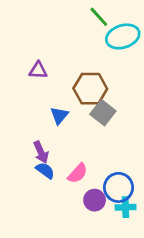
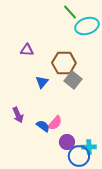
purple arrow: (41, 152) -> (18, 115), moved
blue semicircle: (45, 170) -> (43, 126), moved
blue circle: (119, 187) -> (79, 156), moved

